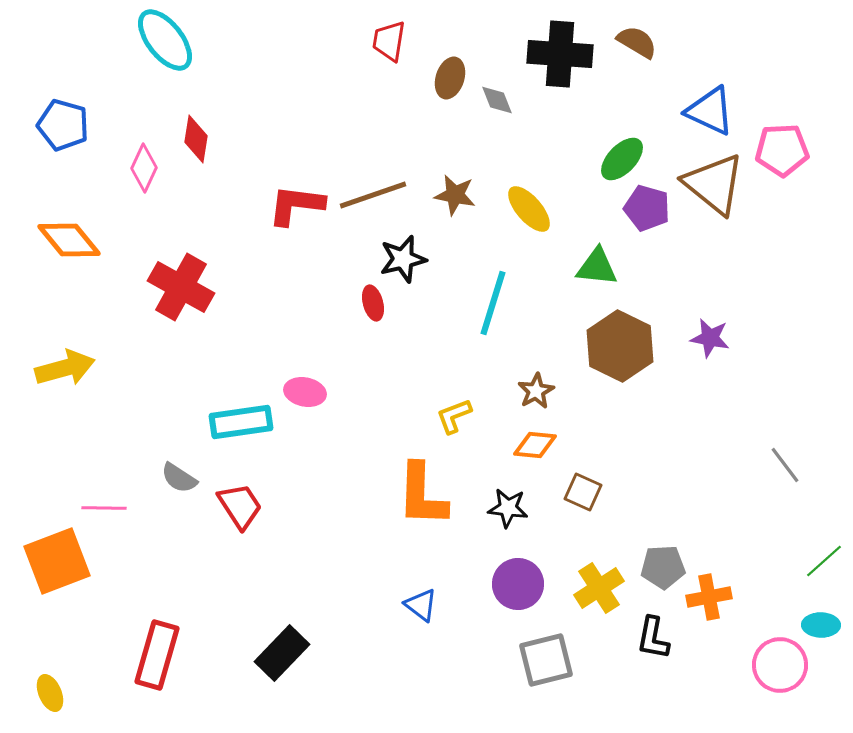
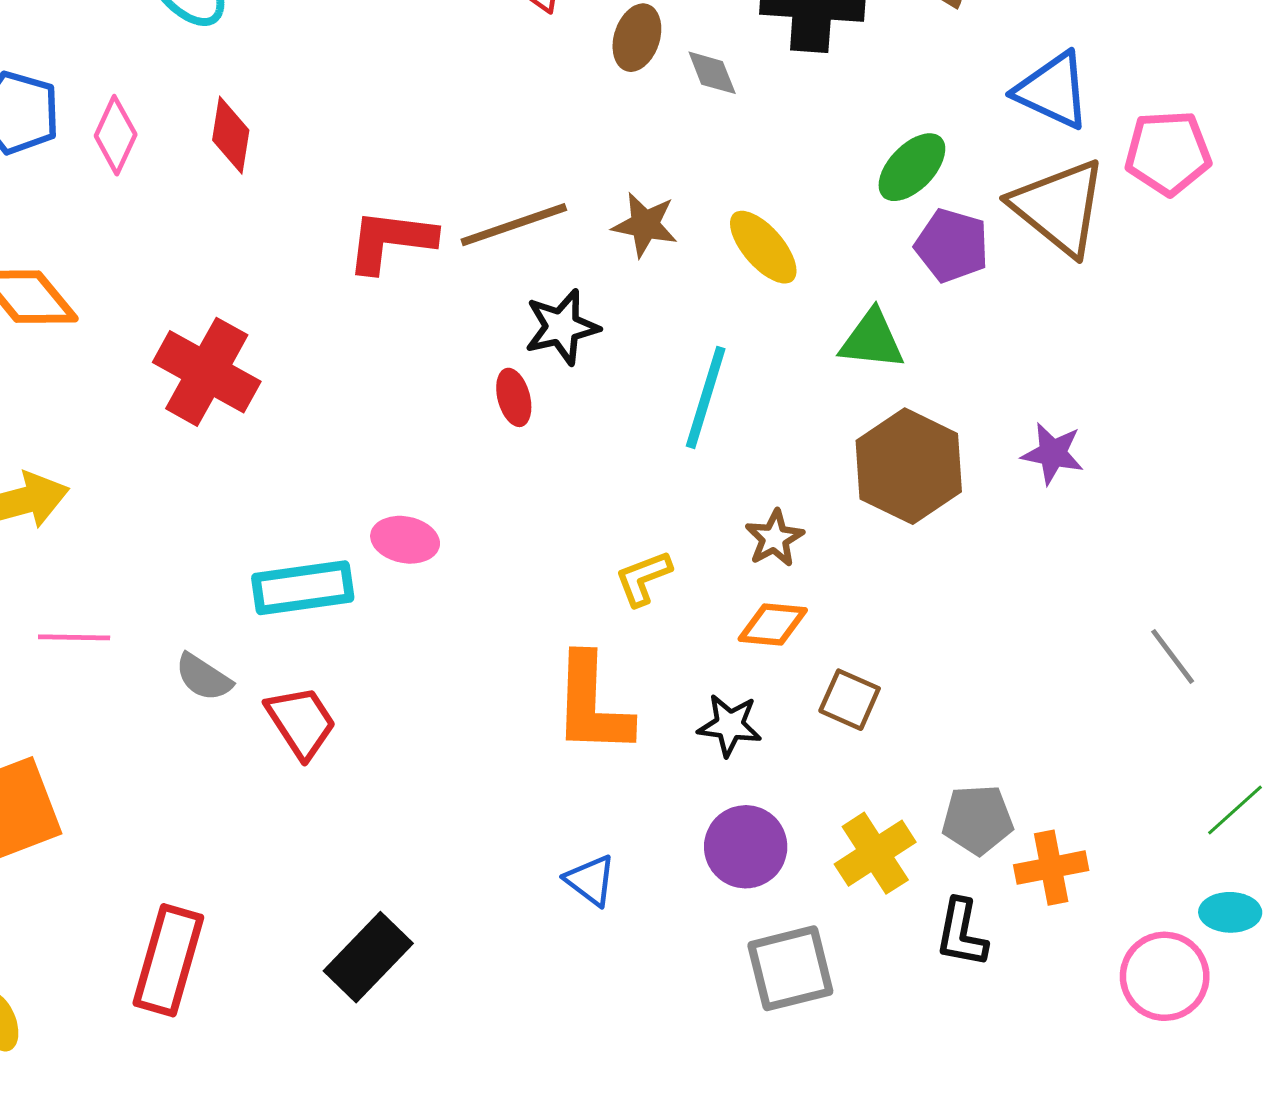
pink diamond: (144, 168) -> (116, 135), moved
pink line: (104, 508) -> (74, 637), moved

